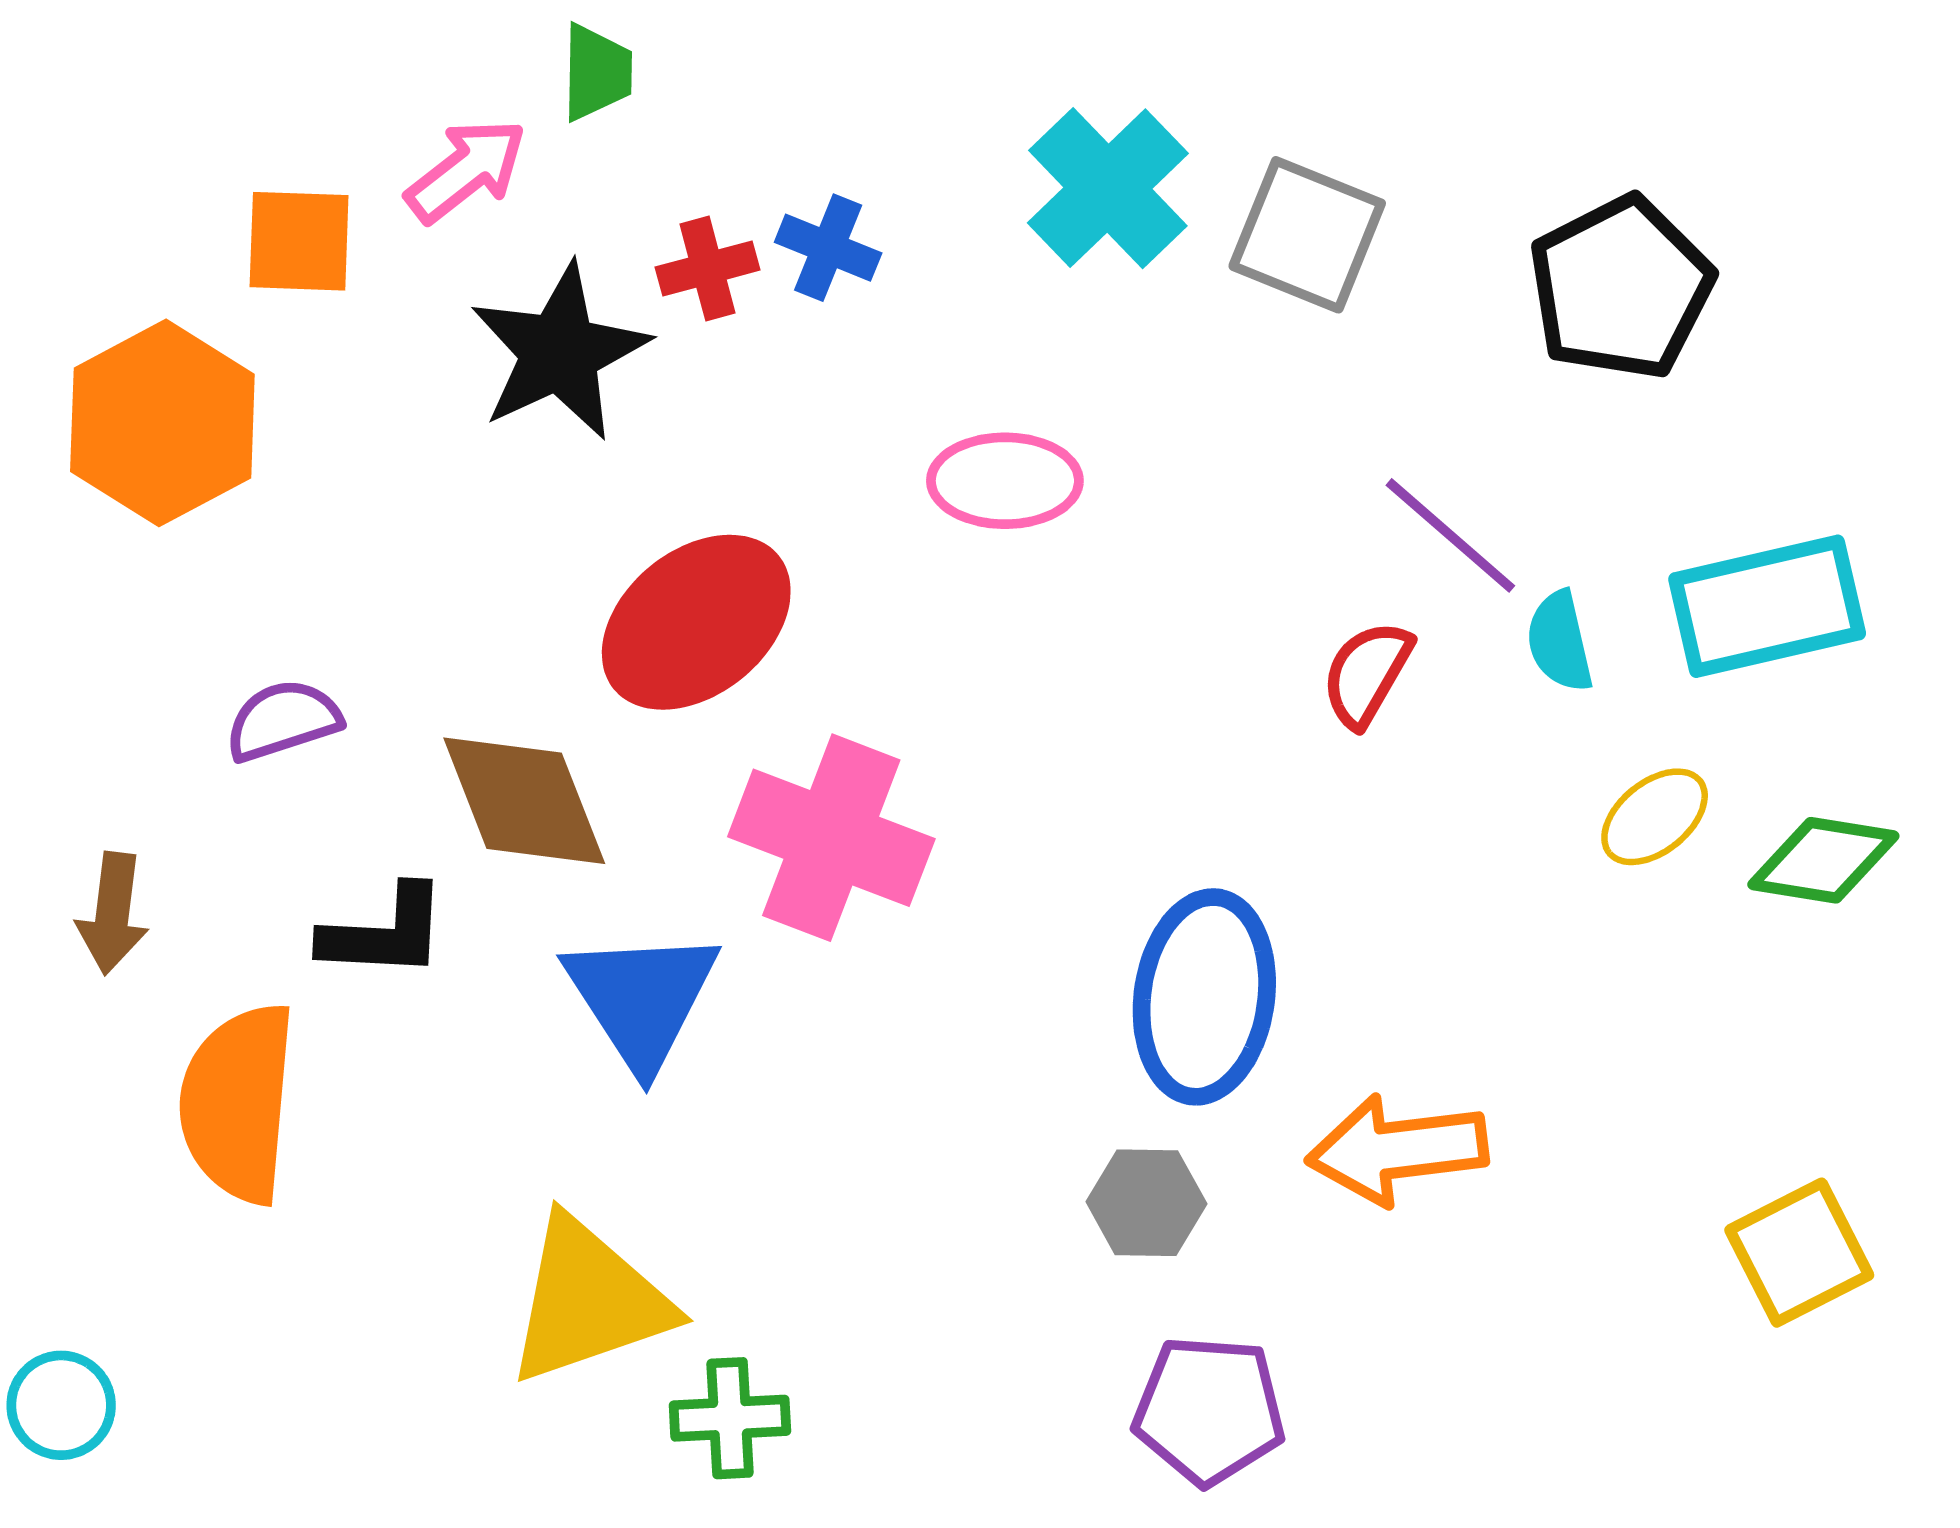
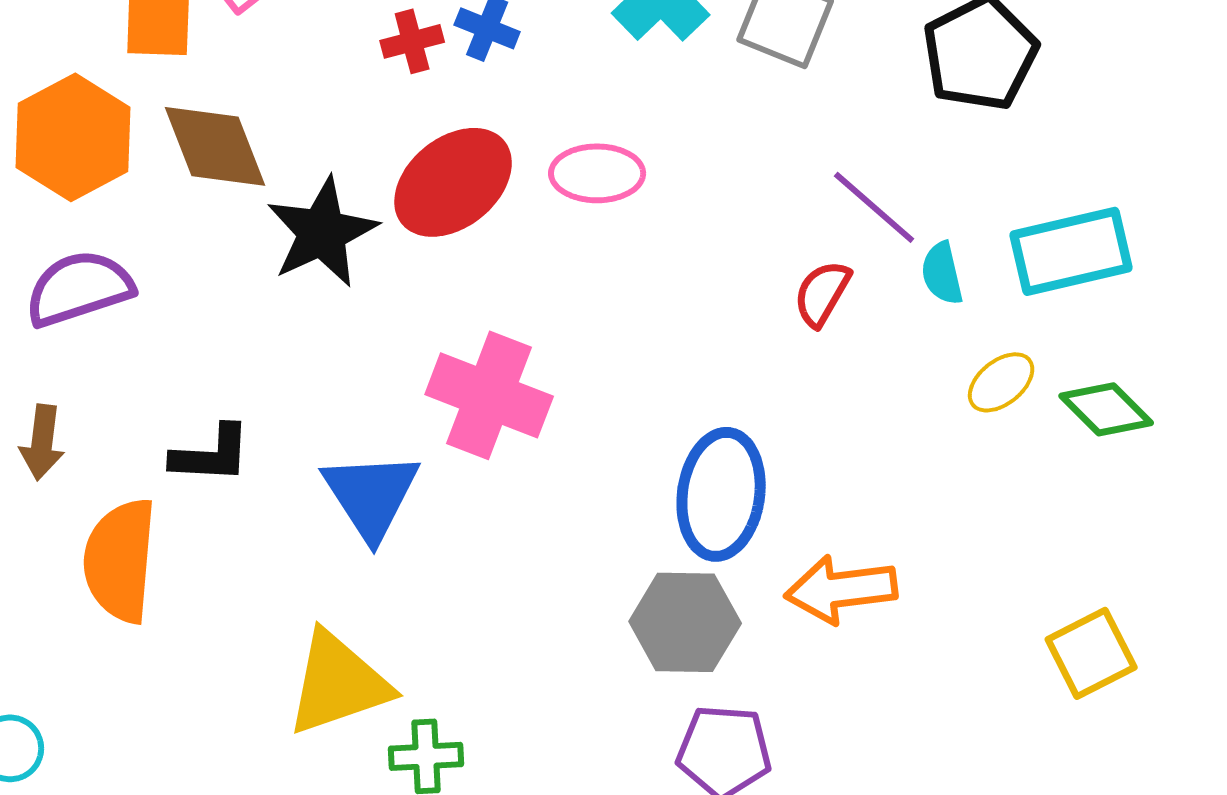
black star: (560, 352) -> (322, 232), moved
red ellipse: (696, 622) -> (453, 182), moved
purple semicircle: (283, 720) -> (79, 288), moved, size x1.5
brown diamond: (524, 801) -> (215, 146), moved
green diamond: (1823, 860) -> (1106, 409), turned 36
gray hexagon: (1146, 1203) -> (685, 622), size x1.5

